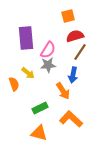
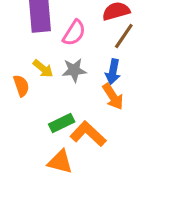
gray star: (48, 65) -> (74, 70), moved
orange arrow: (63, 91) -> (113, 97), moved
orange L-shape: (71, 119) -> (88, 134), moved

